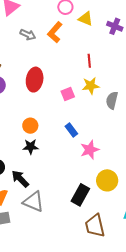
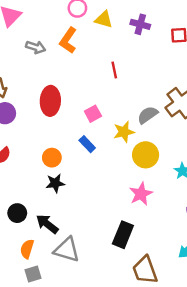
yellow star: (91, 86) -> (124, 132), moved
gray semicircle: (112, 100) -> (148, 115), turned 48
blue rectangle: (71, 130) -> (87, 144), moved
pink star: (90, 150) -> (141, 194), moved
yellow circle: (107, 180) -> (146, 155), moved

